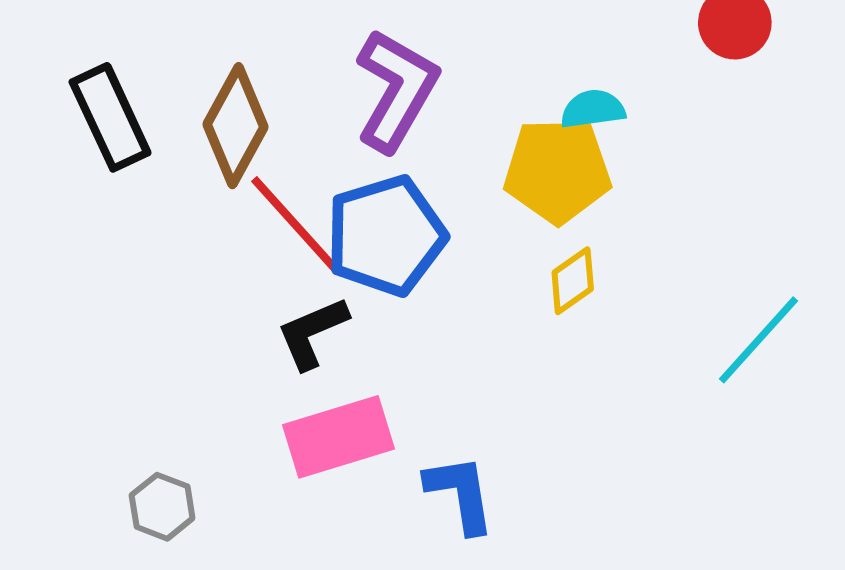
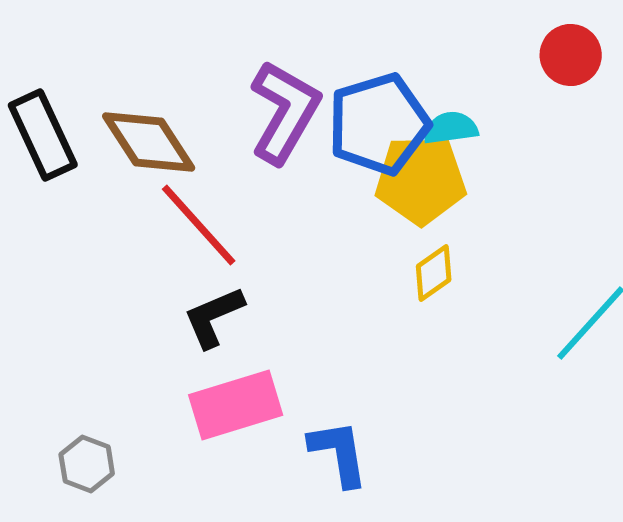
brown diamond: (235, 126) -> (149, 142), turned -62
blue pentagon: (386, 236) -> (379, 124), moved

